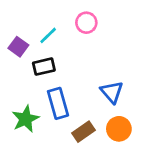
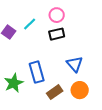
black rectangle: (44, 67) -> (57, 34), moved

